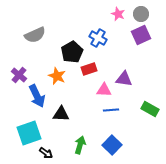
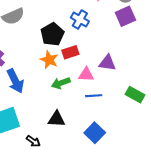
orange star: (57, 76) -> (49, 60), moved
black triangle: (61, 114) -> (57, 119), moved
green arrow: (80, 145) -> (61, 83), moved, turned -126
black arrow: (46, 153) -> (33, 141), moved

